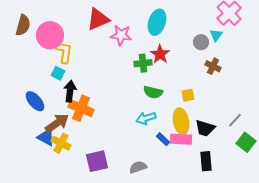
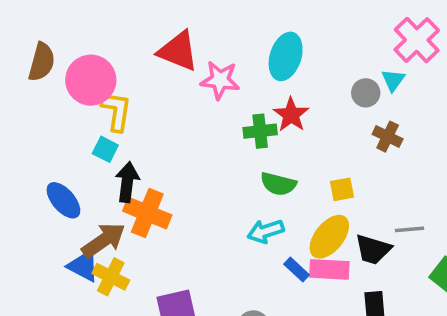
red triangle: (98, 19) -> (178, 51), turned 45
gray line: (235, 120) -> (409, 229), moved, turned 42
yellow ellipse: (181, 121) -> (329, 237), turned 50

